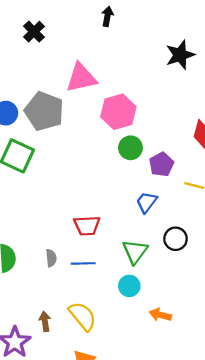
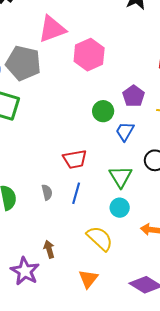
green circle: (130, 148) -> (103, 111), moved
blue line: (83, 263) -> (76, 193), turned -65
yellow semicircle: (83, 316) -> (100, 238), moved

